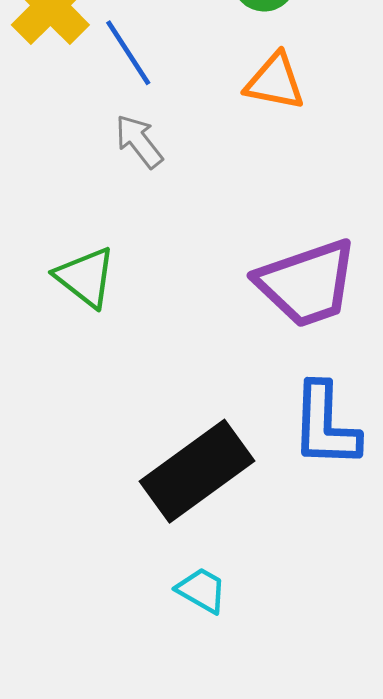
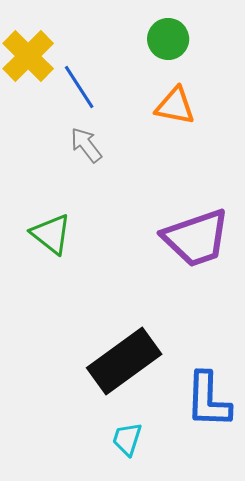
blue L-shape: (325, 425) -> (208, 400), moved
cyan trapezoid: (202, 590) -> (127, 439), turned -102

